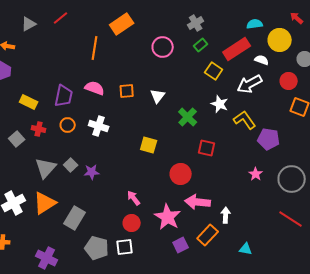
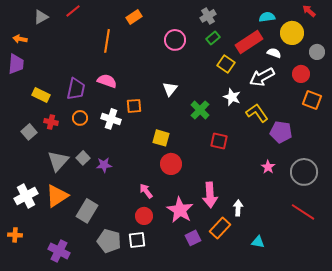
orange rectangle: (122, 24) -> (134, 17), size x0.7
orange square: (127, 91) -> (134, 106), moved
red circle: (181, 174) -> (171, 164), moved
pink arrow: (198, 202) -> (210, 195), turned -100

